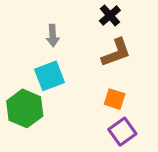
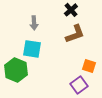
cyan square: (50, 76) -> (32, 49), turned 30
orange square: (115, 99) -> (89, 66), moved

